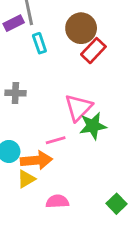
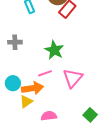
pink triangle: (78, 108) -> (73, 78), moved
green star: (93, 126) -> (54, 50), moved, turned -30

